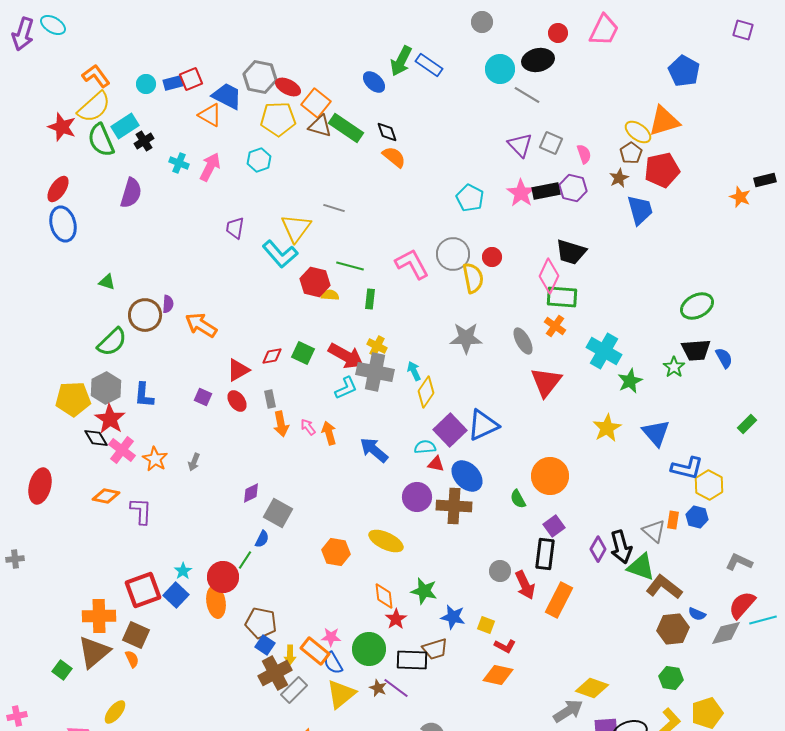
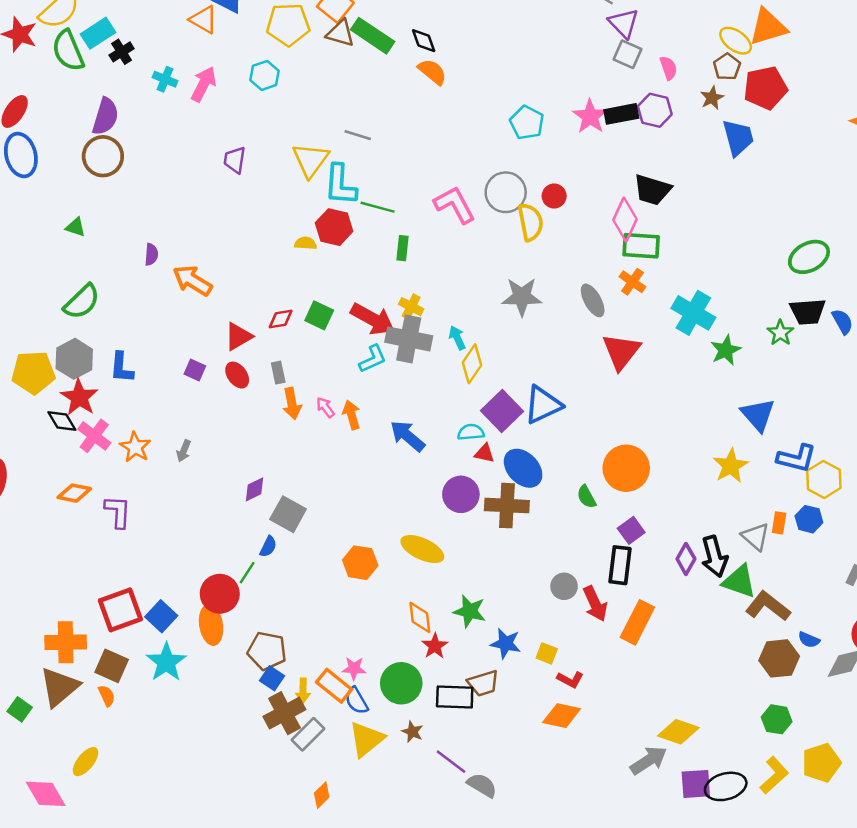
purple triangle: (520, 145) -> (624, 23), moved
cyan L-shape: (280, 254) -> (340, 185), moved, turned 45
yellow semicircle: (330, 295) -> (306, 243), moved
brown circle: (145, 315) -> (103, 156), moved
yellow star: (607, 428) -> (731, 466), moved
cyan star: (183, 571) -> (166, 662), moved, size x1.8
purple line: (396, 688) -> (451, 762), moved

